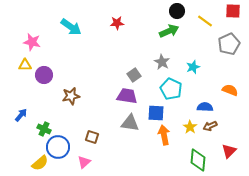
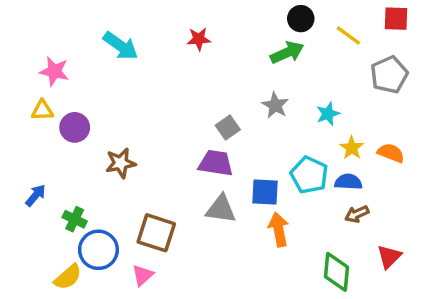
cyan pentagon: (171, 89) -> (309, 175), moved
yellow star: (190, 127) -> (352, 148), moved
brown square: (92, 137) -> (156, 233), size x1.6

